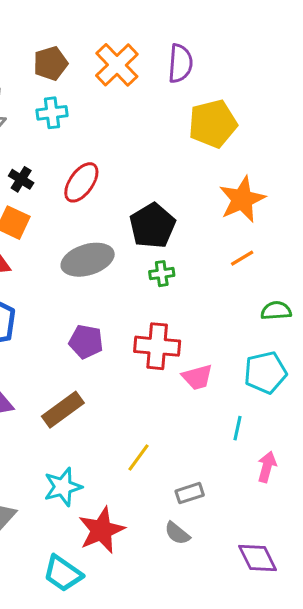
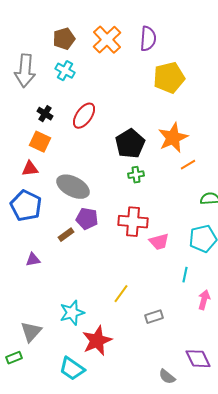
cyan cross: (52, 113) -> (65, 71), turned 36
orange star: (242, 199) -> (173, 138), moved
gray ellipse: (88, 260) -> (73, 187), moved, turned 44
brown rectangle: (63, 410) -> (66, 235), moved, size x0.6
gray semicircle: (177, 533) -> (167, 377), moved

